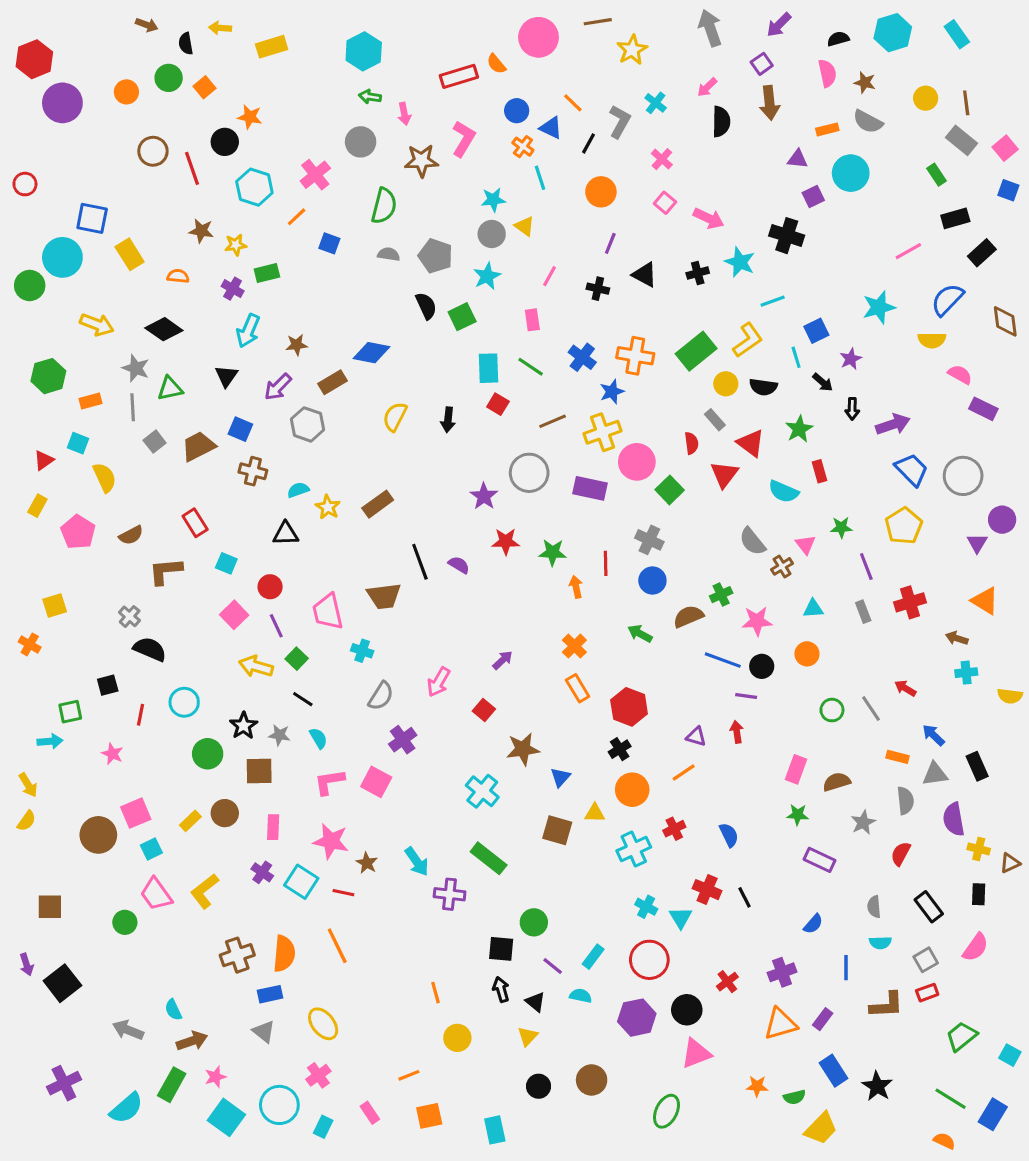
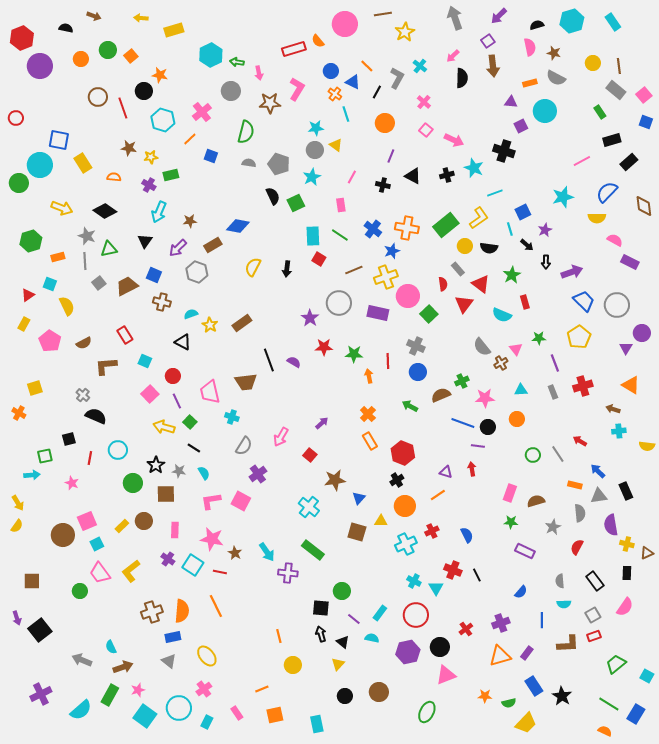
black semicircle: (186, 44) -> (66, 28), moved, turned 112
cyan hexagon: (364, 51) -> (211, 55), moved
black triangle: (286, 534) -> (183, 342), turned 30

